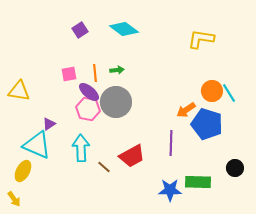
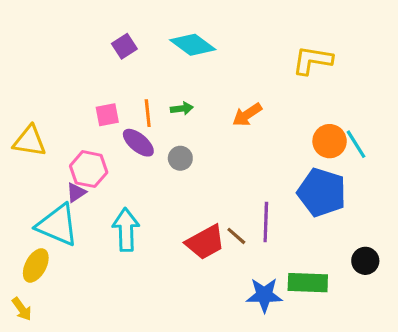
gray circle: (116, 102) -> (180, 158), size x0.5
pink hexagon: (88, 109) -> (89, 169), moved
orange arrow: (186, 110) -> (247, 115), moved
brown line: (104, 167) -> (236, 236), moved

